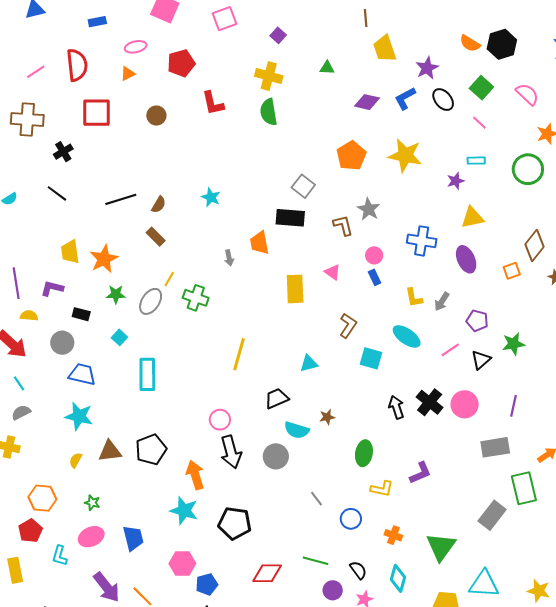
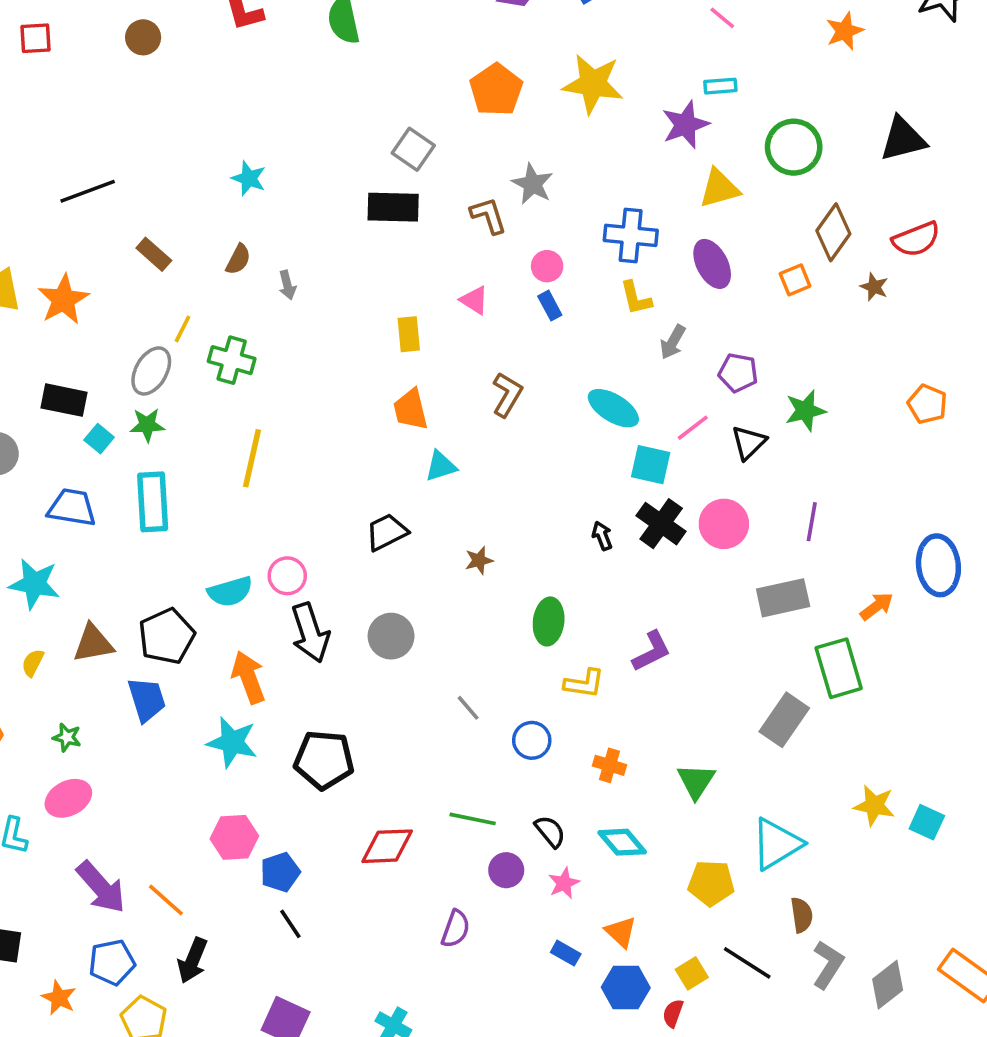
red square: (97, 113) -> (35, 38), size x0.6
green circle: (528, 169) -> (794, 147), moved
purple star: (456, 181) -> (685, 125), size x1.5
brown semicircle: (159, 205) -> (238, 259), moved
orange trapezoid: (259, 243) -> (411, 409), moved
yellow rectangle: (295, 289) -> (409, 334), size x0.7
green star: (116, 294) -> (147, 425), moved
yellow L-shape: (414, 298) -> (636, 298), moved
black rectangle: (81, 314) -> (64, 400), moved, size x1.4
yellow line: (239, 354) -> (252, 458), moved
cyan square: (371, 358) -> (651, 465), moved
blue trapezoid: (82, 374) -> (72, 507), moved
black arrow: (396, 407) -> (602, 536), size x0.7
cyan semicircle: (297, 430) -> (230, 592), moved, turned -30
blue trapezoid: (133, 538) -> (147, 699), moved
green triangle: (441, 547) -> (696, 781), size x0.7
cyan diamond: (398, 578) -> (622, 842), turned -52
cyan triangle: (484, 584) -> (777, 844), turned -32
yellow star: (539, 591) -> (874, 806), moved

